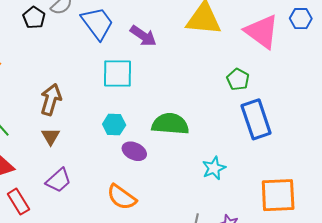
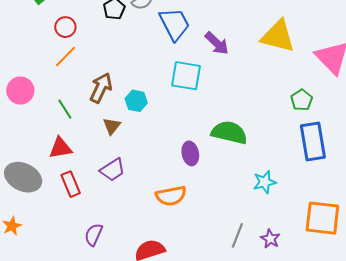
brown arrow: (51, 100) -> (101, 88), moved
cyan hexagon: (114, 125) -> (136, 101), moved
purple ellipse: (134, 151) -> (190, 153), turned 45
orange semicircle: (122, 197) -> (171, 196), turned -56

